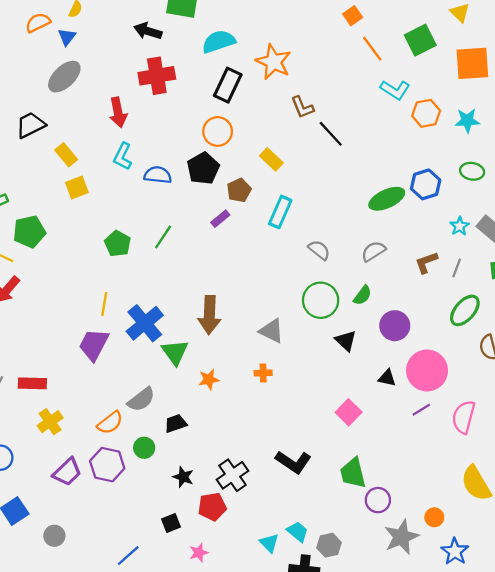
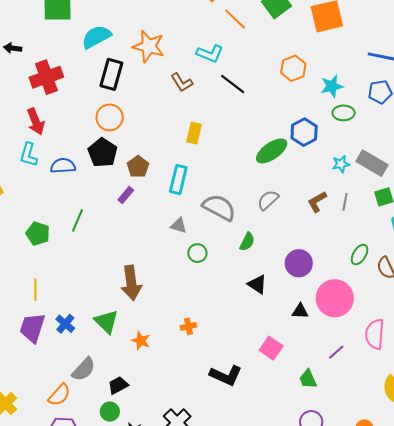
black arrow: (148, 31) -> (13, 48), moved, size x0.7
cyan L-shape: (395, 90) -> (210, 54), moved
red arrow: (118, 112) -> (36, 122), moved
cyan star: (467, 121) -> (332, 86), moved
black line: (331, 134) -> (233, 84), moved
yellow rectangle: (271, 159) -> (194, 133), moved, turned 70
cyan star: (460, 226) -> (341, 164), turned 30
gray semicircle: (319, 250) -> (219, 207), size x1.6
green semicircle: (363, 295) -> (247, 242), moved
green circle: (321, 300) -> (197, 253), moved, size x0.6
green ellipse: (465, 310) -> (360, 255), moved, size x0.7
blue cross: (145, 323) -> (65, 324), moved, size x0.6
gray triangle: (272, 331) -> (179, 226), moved, size x0.7
orange star: (209, 379) -> (141, 341), turned -30
purple line: (421, 410) -> (336, 352), moved
green circle: (144, 448) -> (110, 412), moved
black L-shape: (293, 462) -> (226, 375), moved
green trapezoid: (353, 473) -> (308, 379), moved, size x0.7

